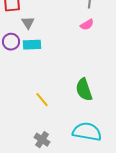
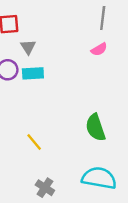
yellow line: (42, 100) -> (34, 142), moved

